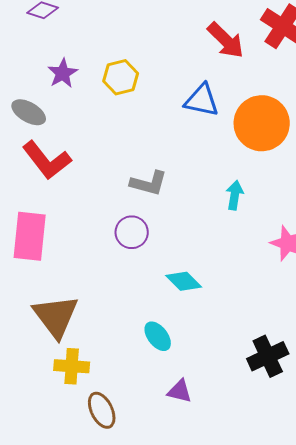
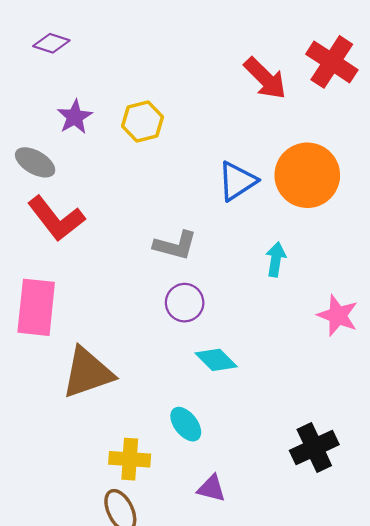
blue triangle: (202, 100) -> (237, 181), moved, turned -45
purple circle: (132, 232) -> (185, 303), moved
brown triangle: (56, 316) -> (88, 373), moved, turned 48
yellow cross: (72, 366) -> (130, 459), moved

